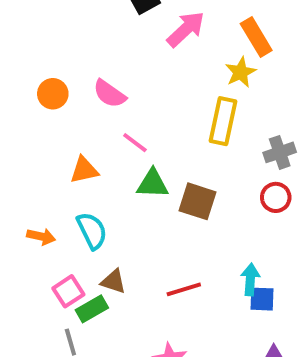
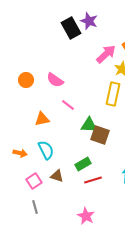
pink arrow: (186, 29) -> (106, 54), moved
green triangle: (153, 184) -> (89, 125), moved
green rectangle: (92, 309) -> (83, 164), moved

